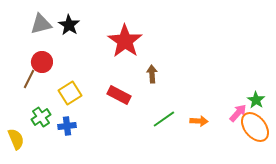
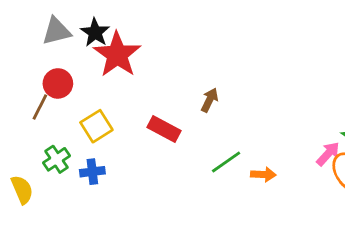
red star: (125, 41) -> (117, 55), moved
brown arrow: (152, 74) -> (210, 100), turned 30
orange arrow: (199, 121) -> (263, 174), moved

